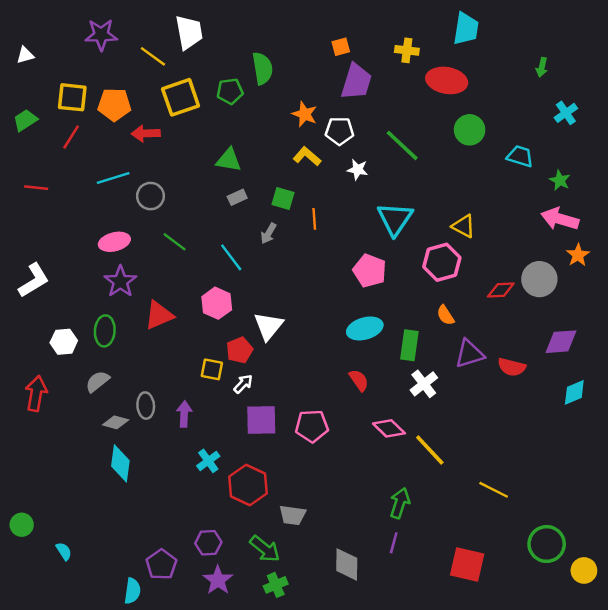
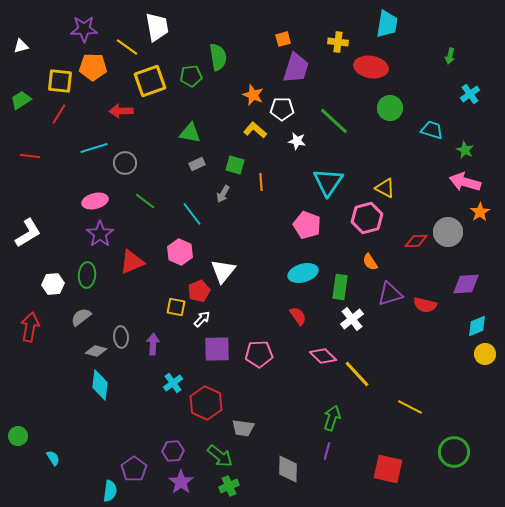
orange pentagon: (114, 105) -> (93, 67), moved
yellow circle: (584, 570) -> (485, 354), moved

